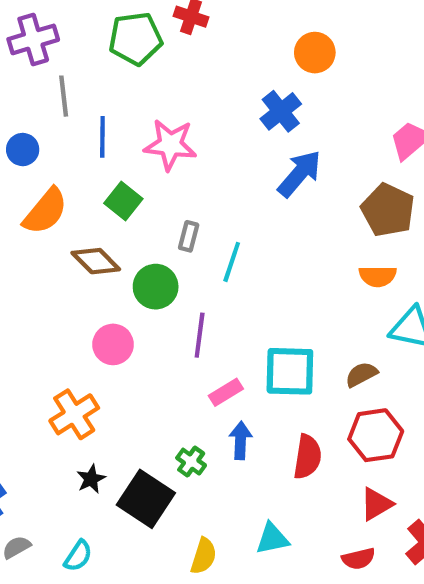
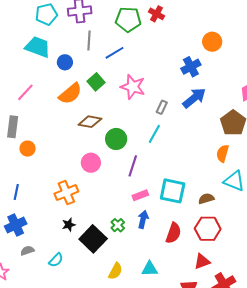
blue line: (102, 137) -> (114, 53), moved, turned 48
pink star: (170, 145) -> (133, 87), moved
green square: (123, 201) -> (96, 82), moved
gray rectangle: (189, 236) -> (162, 107), moved
brown diamond: (96, 261) -> (90, 122), turned -45
orange semicircle: (378, 276) -> (223, 153), turned 96

